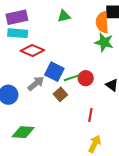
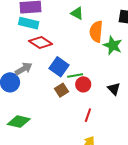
green triangle: (64, 16) -> (77, 13), turned 32
orange semicircle: (102, 22) -> (96, 32), moved
red circle: (86, 78) -> (83, 84), moved
gray arrow: (36, 83) -> (24, 69), moved

